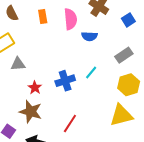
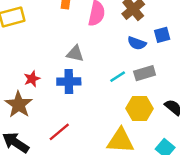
blue semicircle: (89, 36) -> (137, 43), moved
gray triangle: (18, 64) -> (75, 54), moved
cyan line: (91, 72) -> (118, 77), moved

